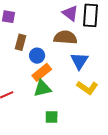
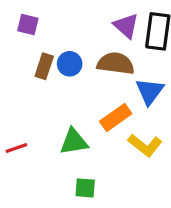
blue circle: (37, 56) -> (70, 64), moved
blue triangle: (79, 61) -> (150, 91), moved
orange rectangle: (42, 72) -> (116, 117), moved

